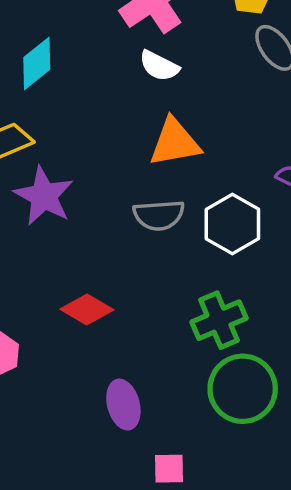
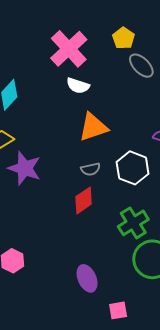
gray semicircle: (159, 215) -> (91, 169), size x0.7
red diamond: (87, 309) -> (84, 200), moved, turned -56

